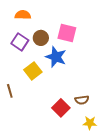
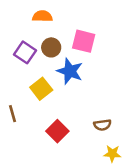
orange semicircle: (23, 15) -> (42, 16), moved
red square: (61, 108) -> (57, 131), moved

